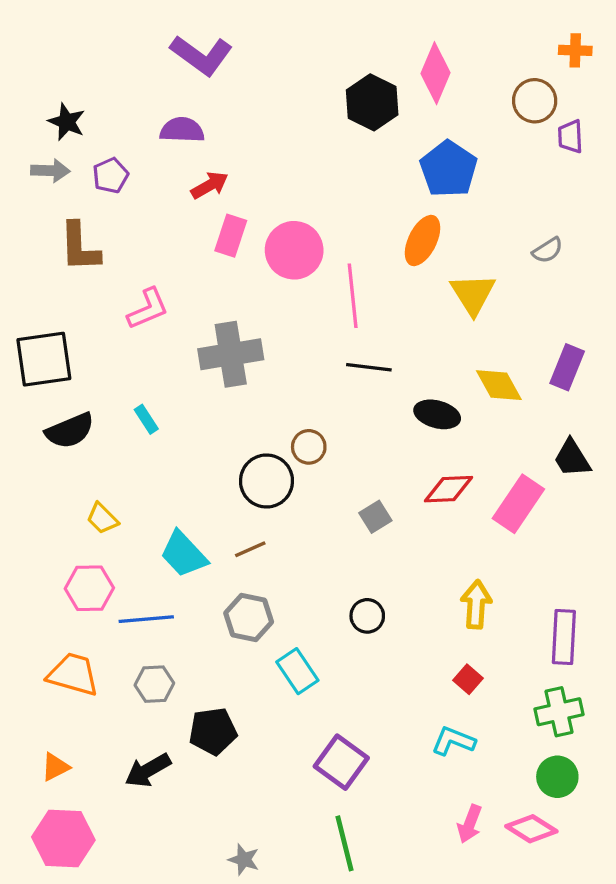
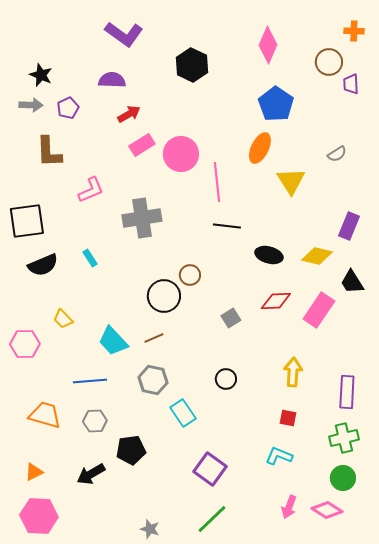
black hexagon: (372, 102) -> (192, 65), moved
pink rectangle: (231, 236) -> (142, 145), turned 40
yellow diamond: (499, 385) -> (317, 256), moved, turned -48
pink hexagon: (89, 588) -> (25, 344), moved
red square: (468, 679) -> (288, 418), turned -30
green line: (344, 843) -> (212, 519), turned 60

